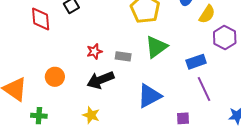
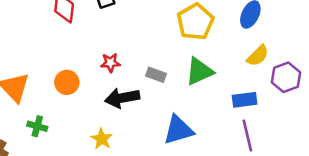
yellow semicircle: (207, 14) -> (258, 56), moved
red star: (94, 51) -> (110, 63), moved

